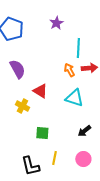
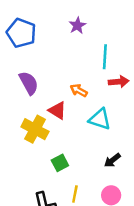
orange arrow: (69, 70) -> (79, 90), moved, turned -32
yellow cross: (22, 106) -> (35, 129), size x1.5
green square: (42, 133) -> (60, 163), turned -32

